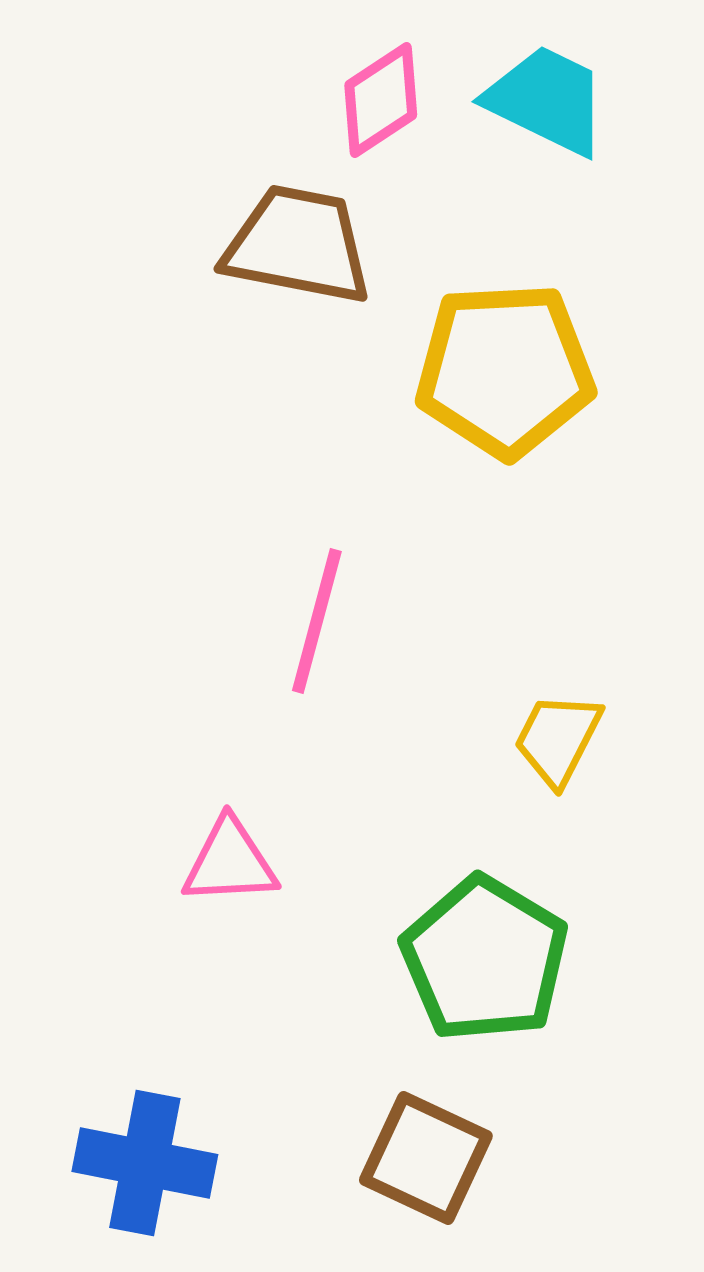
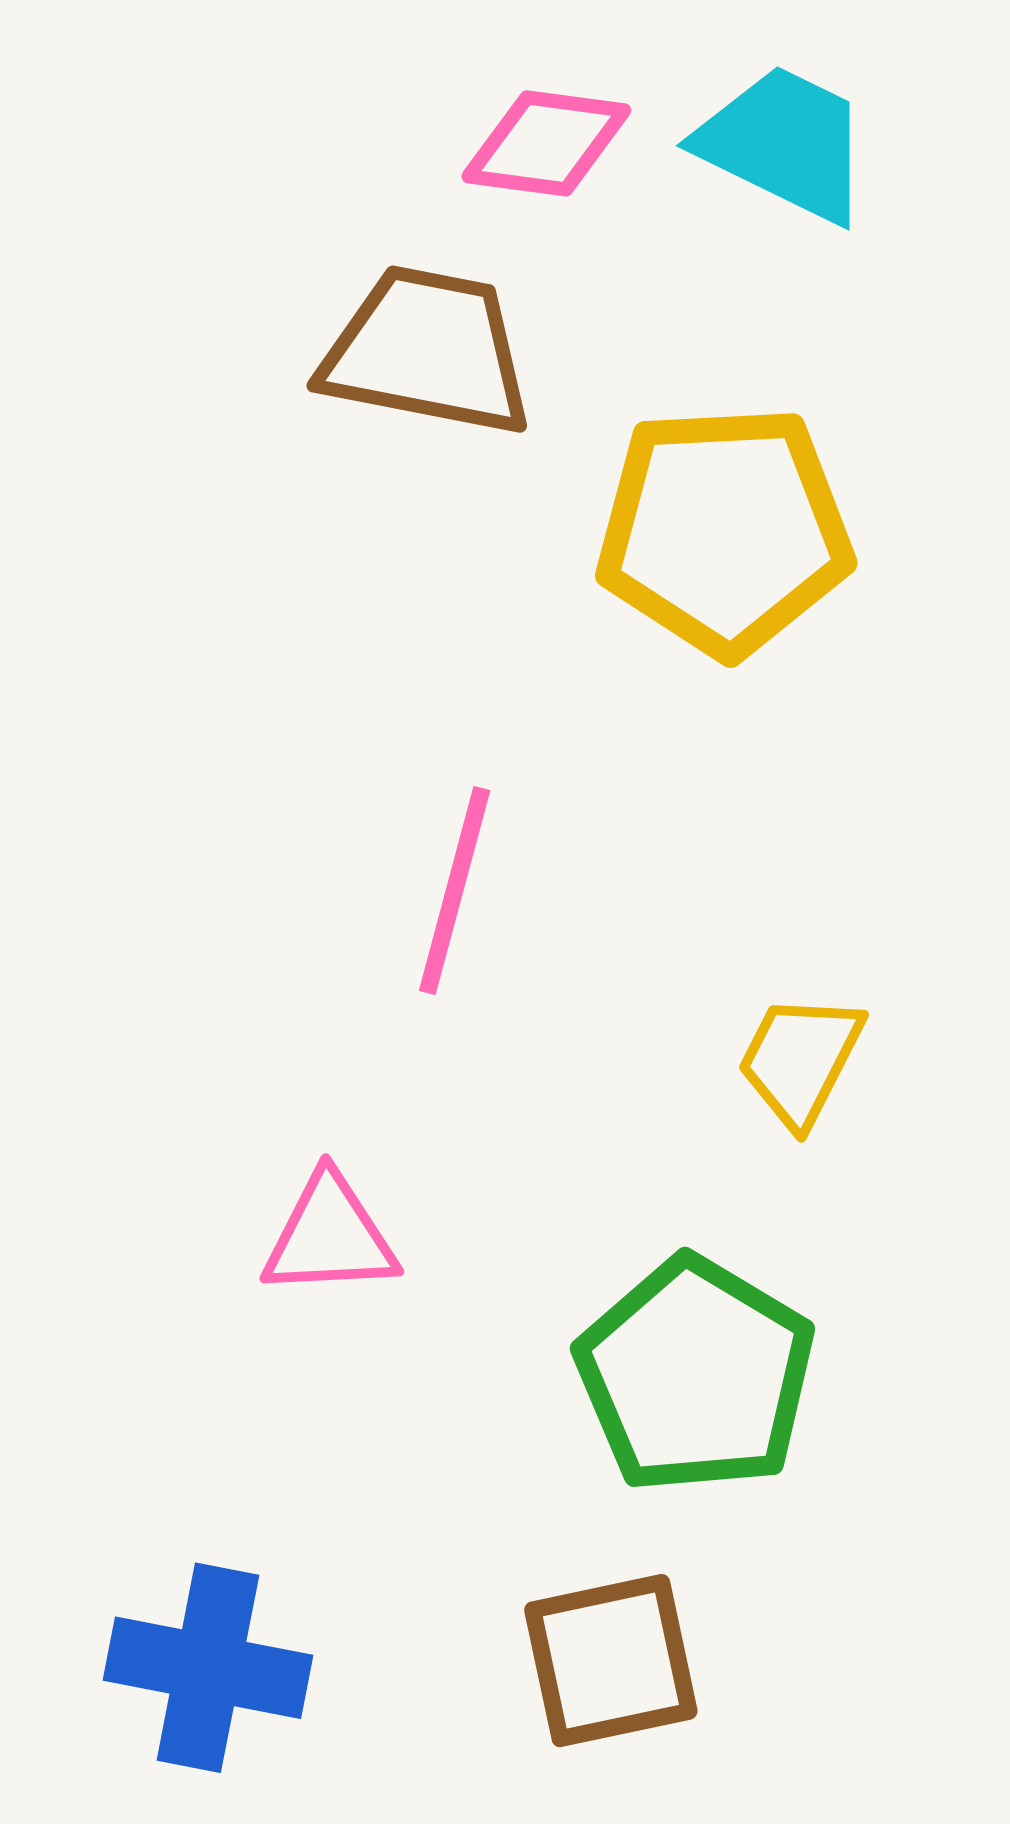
pink diamond: (381, 100) -> (546, 143), turned 41
brown square: (426, 1158) -> (611, 1661), turned -37

